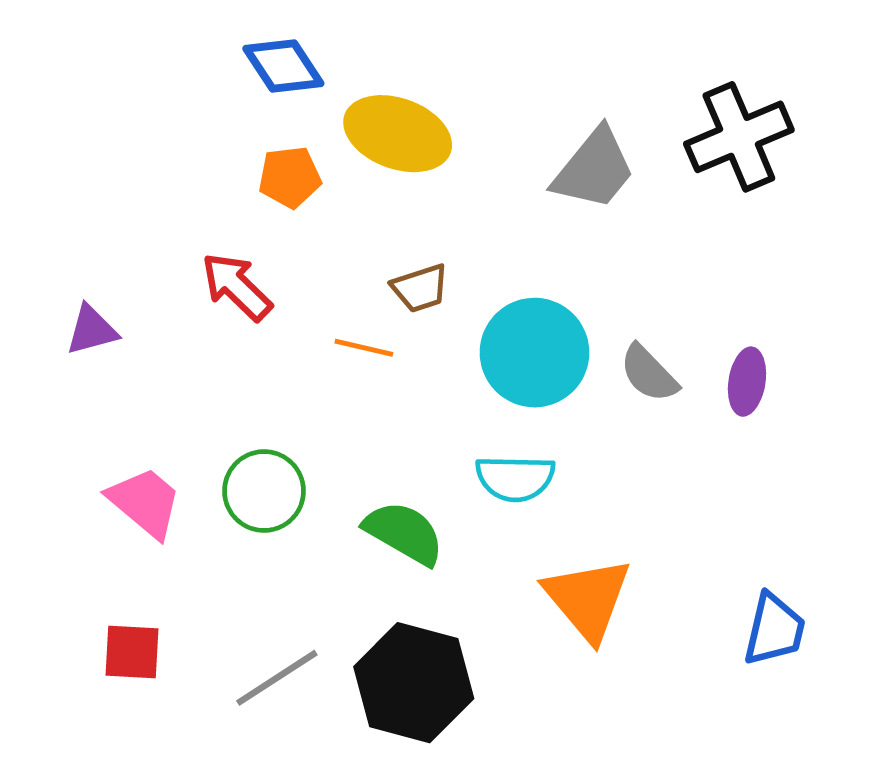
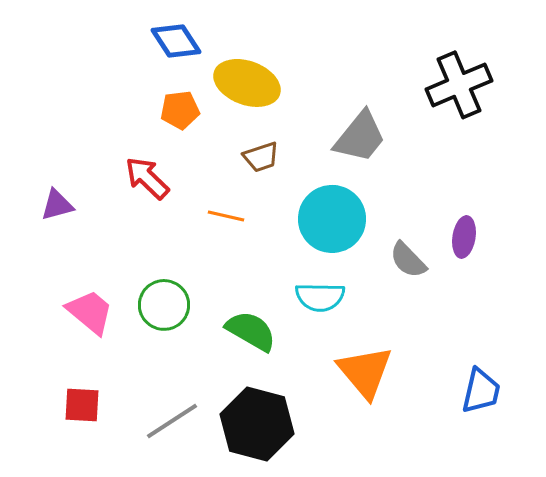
gray trapezoid: (594, 169) -> (360, 137), moved
brown trapezoid: (420, 288) -> (261, 157), moved
gray semicircle: (649, 374) -> (408, 260), moved

